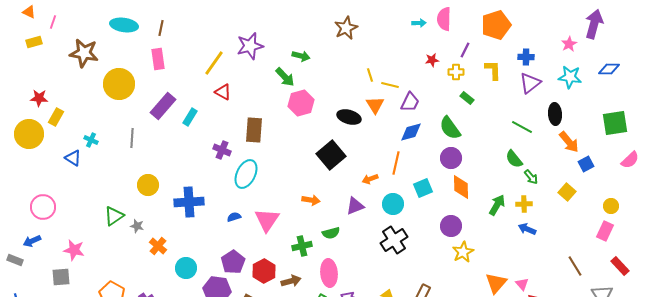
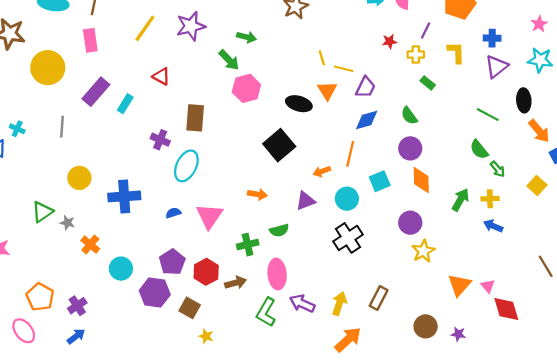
yellow line: (214, 63) -> (145, 28), moved
green semicircle: (450, 128) -> (409, 116), size x0.7

